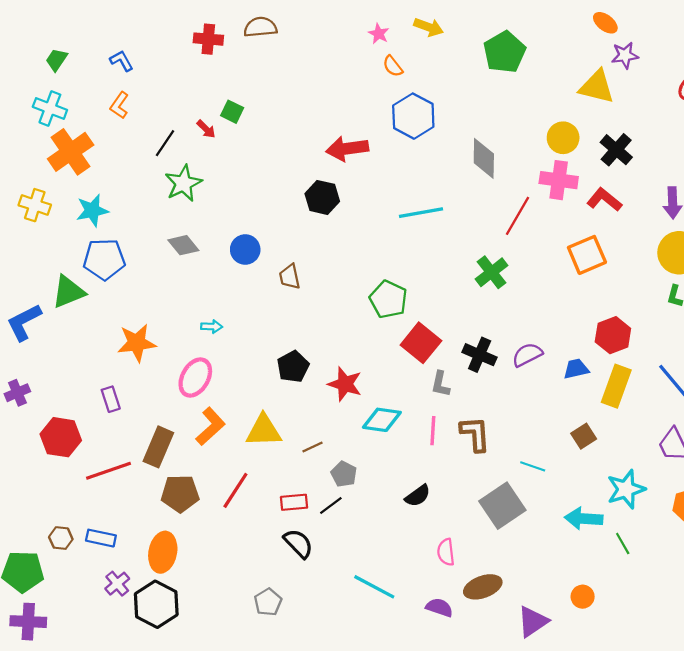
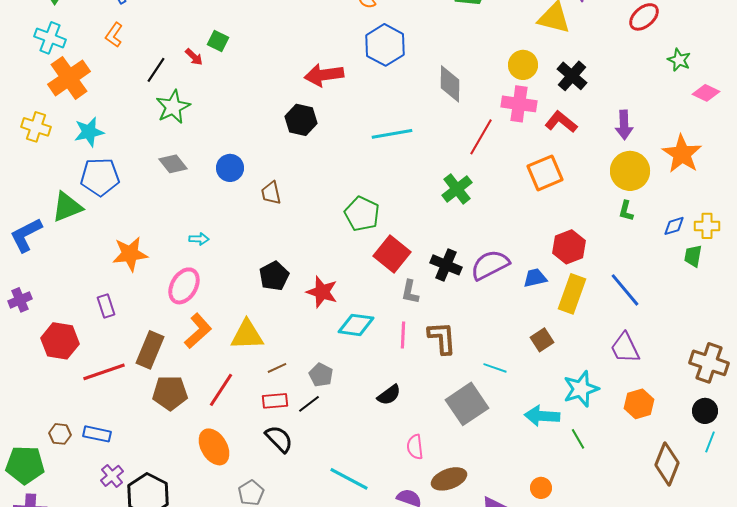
purple semicircle: (527, 355) -> (490, 265), size x1.4
brown line: (312, 447) -> (277, 368), moved
orange ellipse: (163, 552) -> (214, 447), moved, turned -42

